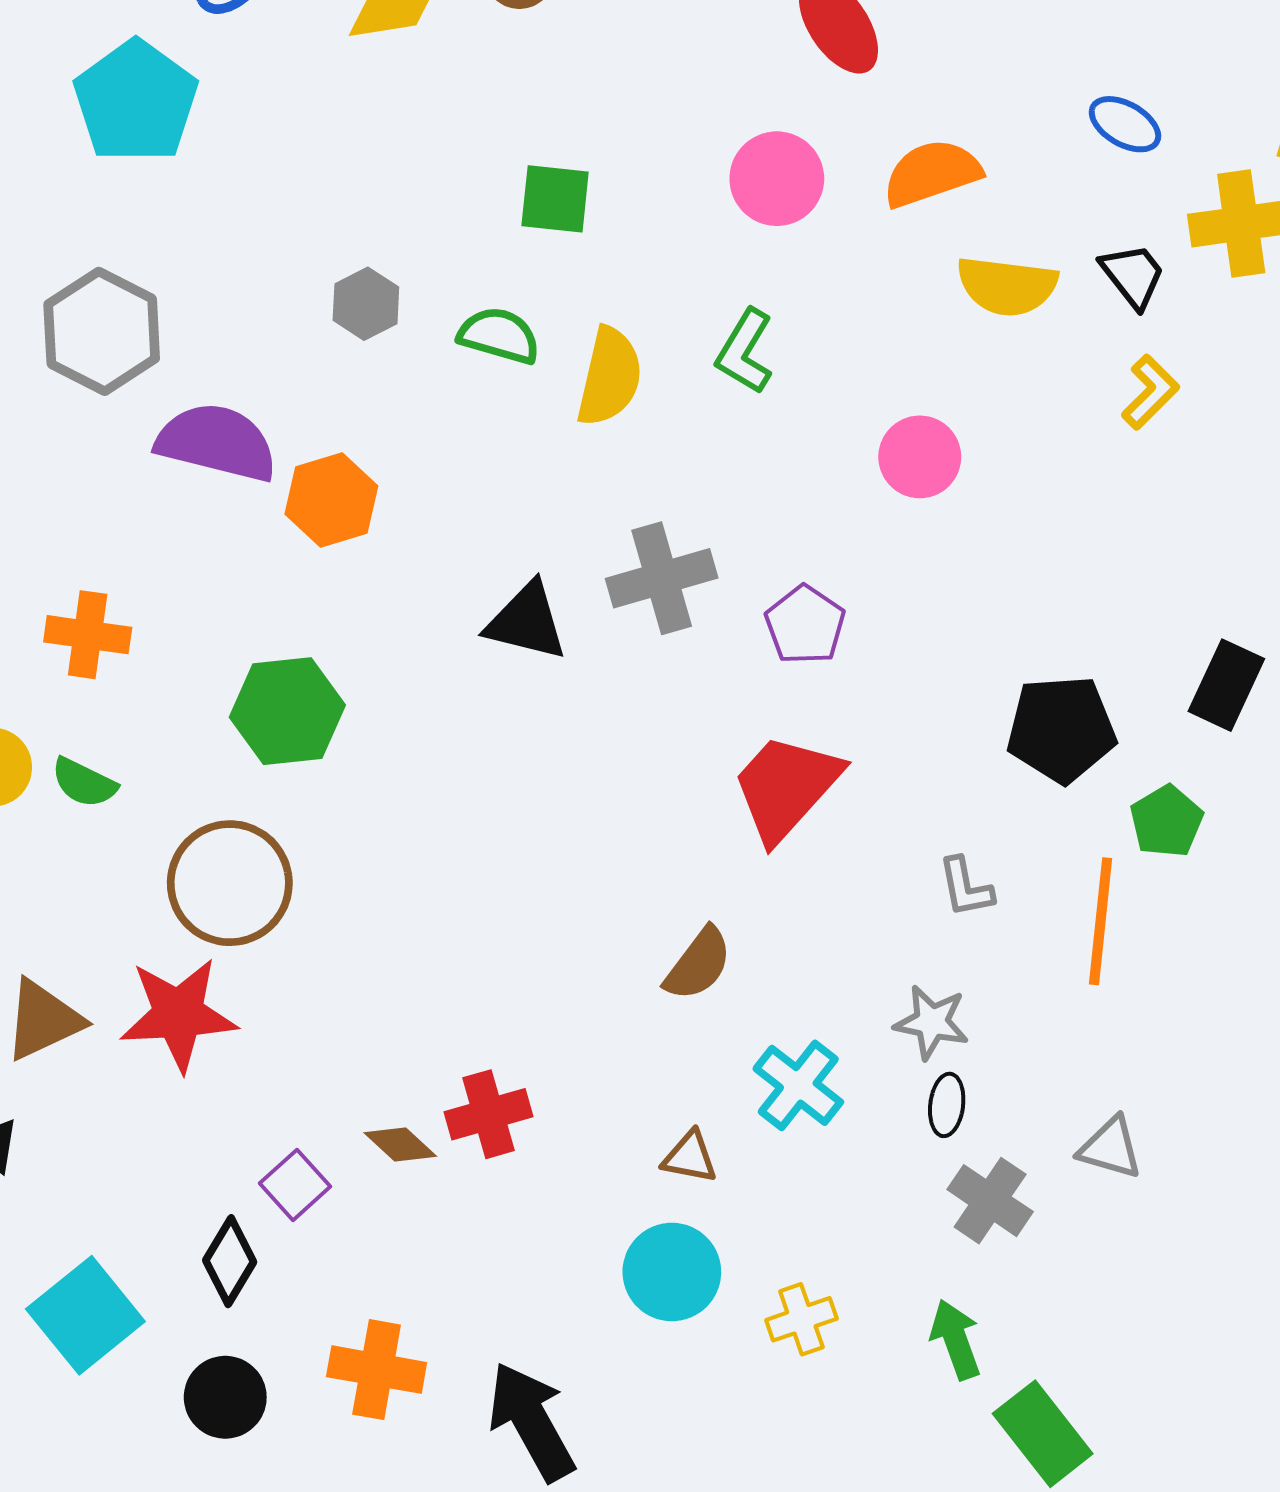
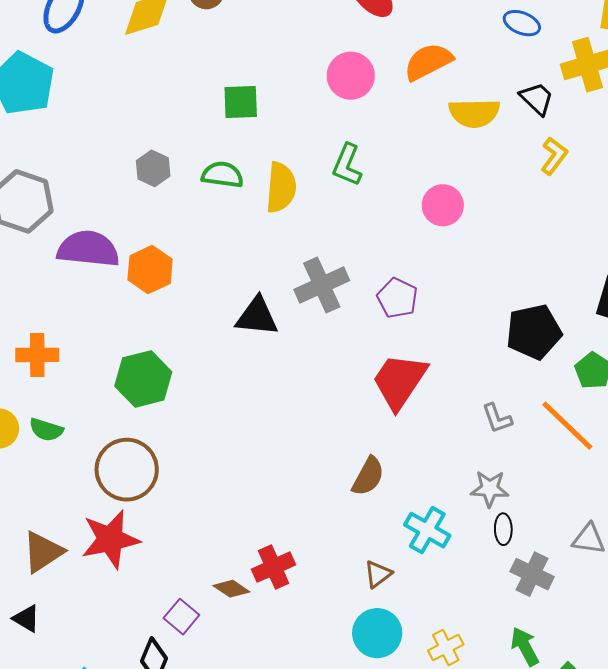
orange line: (1101, 921) -> (567, 426), turned -44
brown triangle: (690, 1157) -> (378, 574), turned -40

